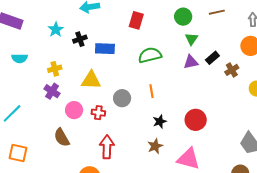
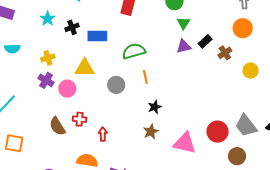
green semicircle: (150, 55) -> (134, 51), moved
pink circle: (74, 110) -> (67, 89), moved
red cross: (98, 113) -> (80, 119), moved
red circle: (196, 120) -> (217, 132), moved
red arrow: (107, 147) -> (103, 134), size x0.6

